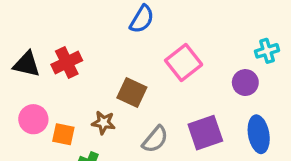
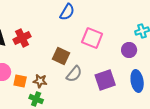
pink square: (184, 62) -> (92, 38), turned -30
brown star: (103, 123) -> (40, 81), moved
gray semicircle: (155, 139) -> (74, 74), moved

